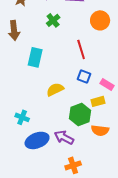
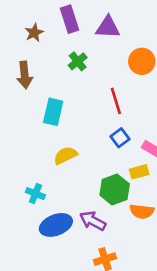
blue square: (84, 76) -> (120, 138), turned 32
yellow semicircle: (55, 89) -> (65, 155), moved

